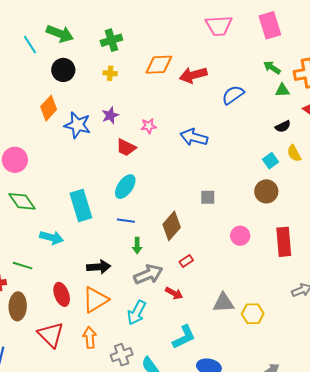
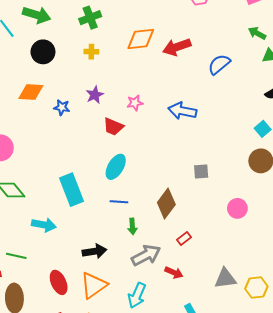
orange diamond: (49, 108) -> (31, 92), turned 55
blue star: (77, 125) -> (62, 107), size x0.6

